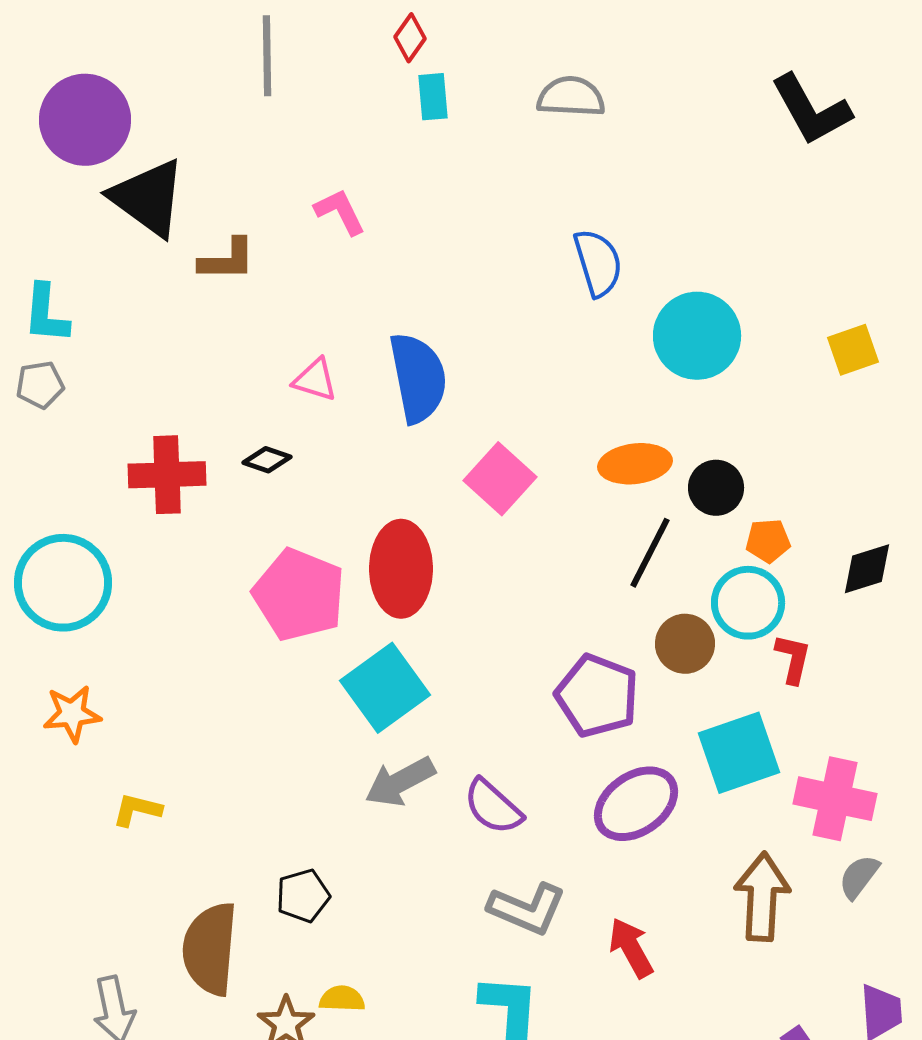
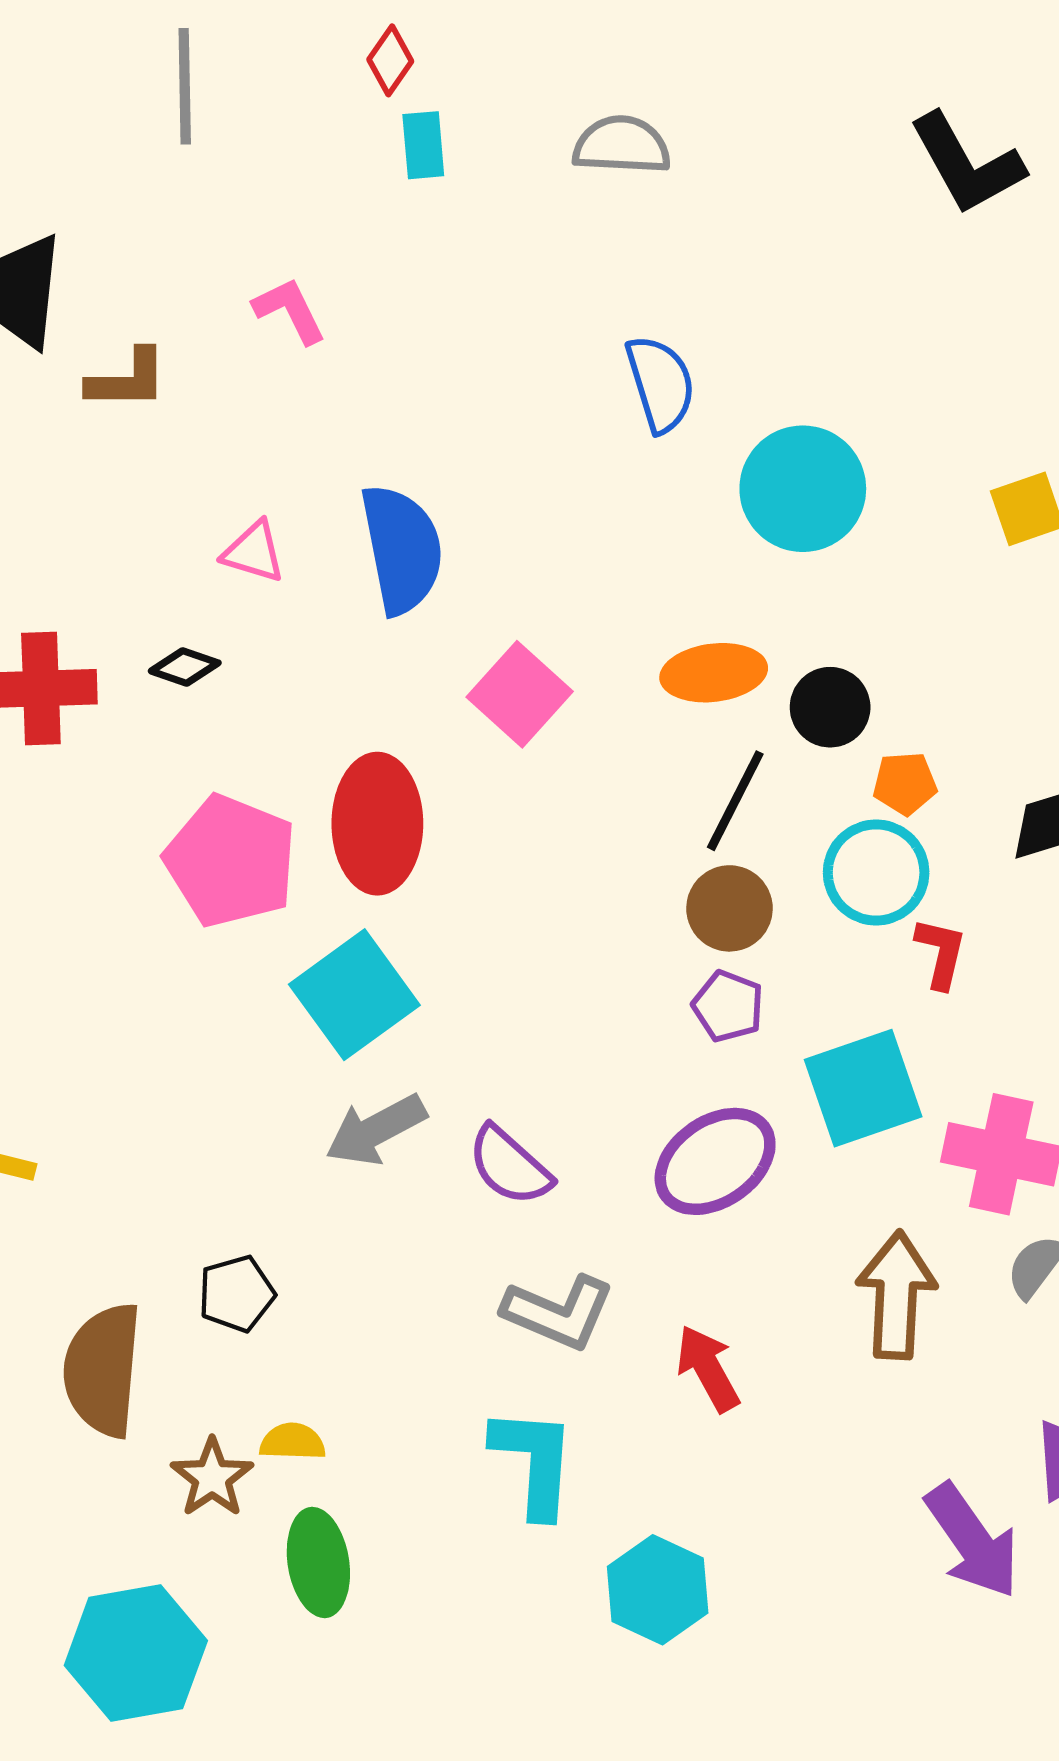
brown circle: (685, 644) -> (729, 908), moved
purple pentagon: (597, 696) -> (728, 1006), moved, size x0.6

